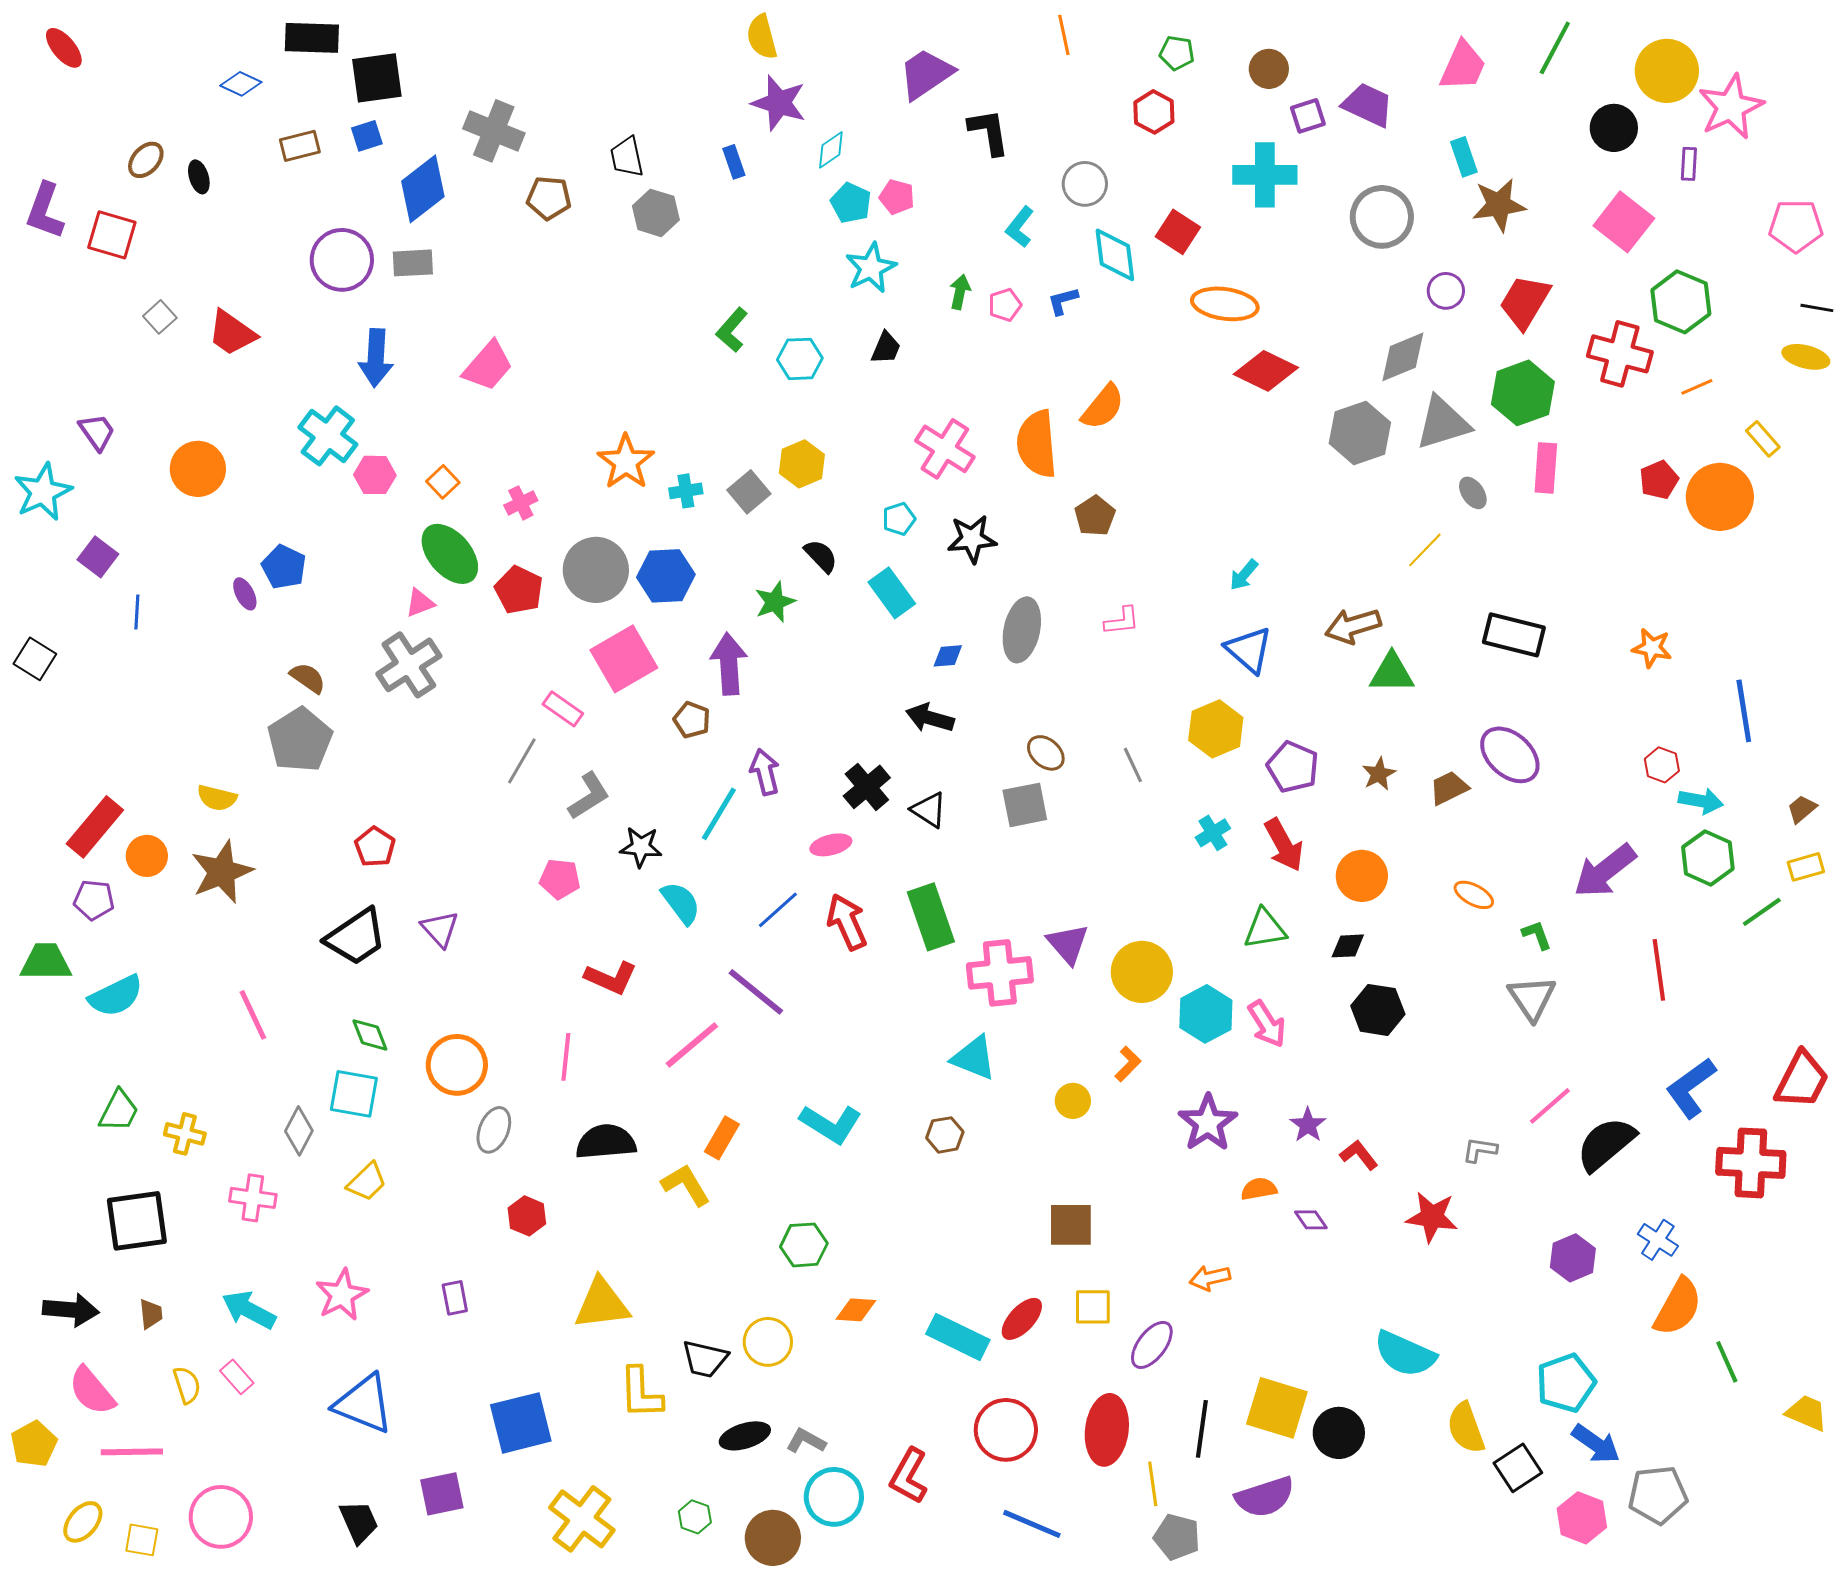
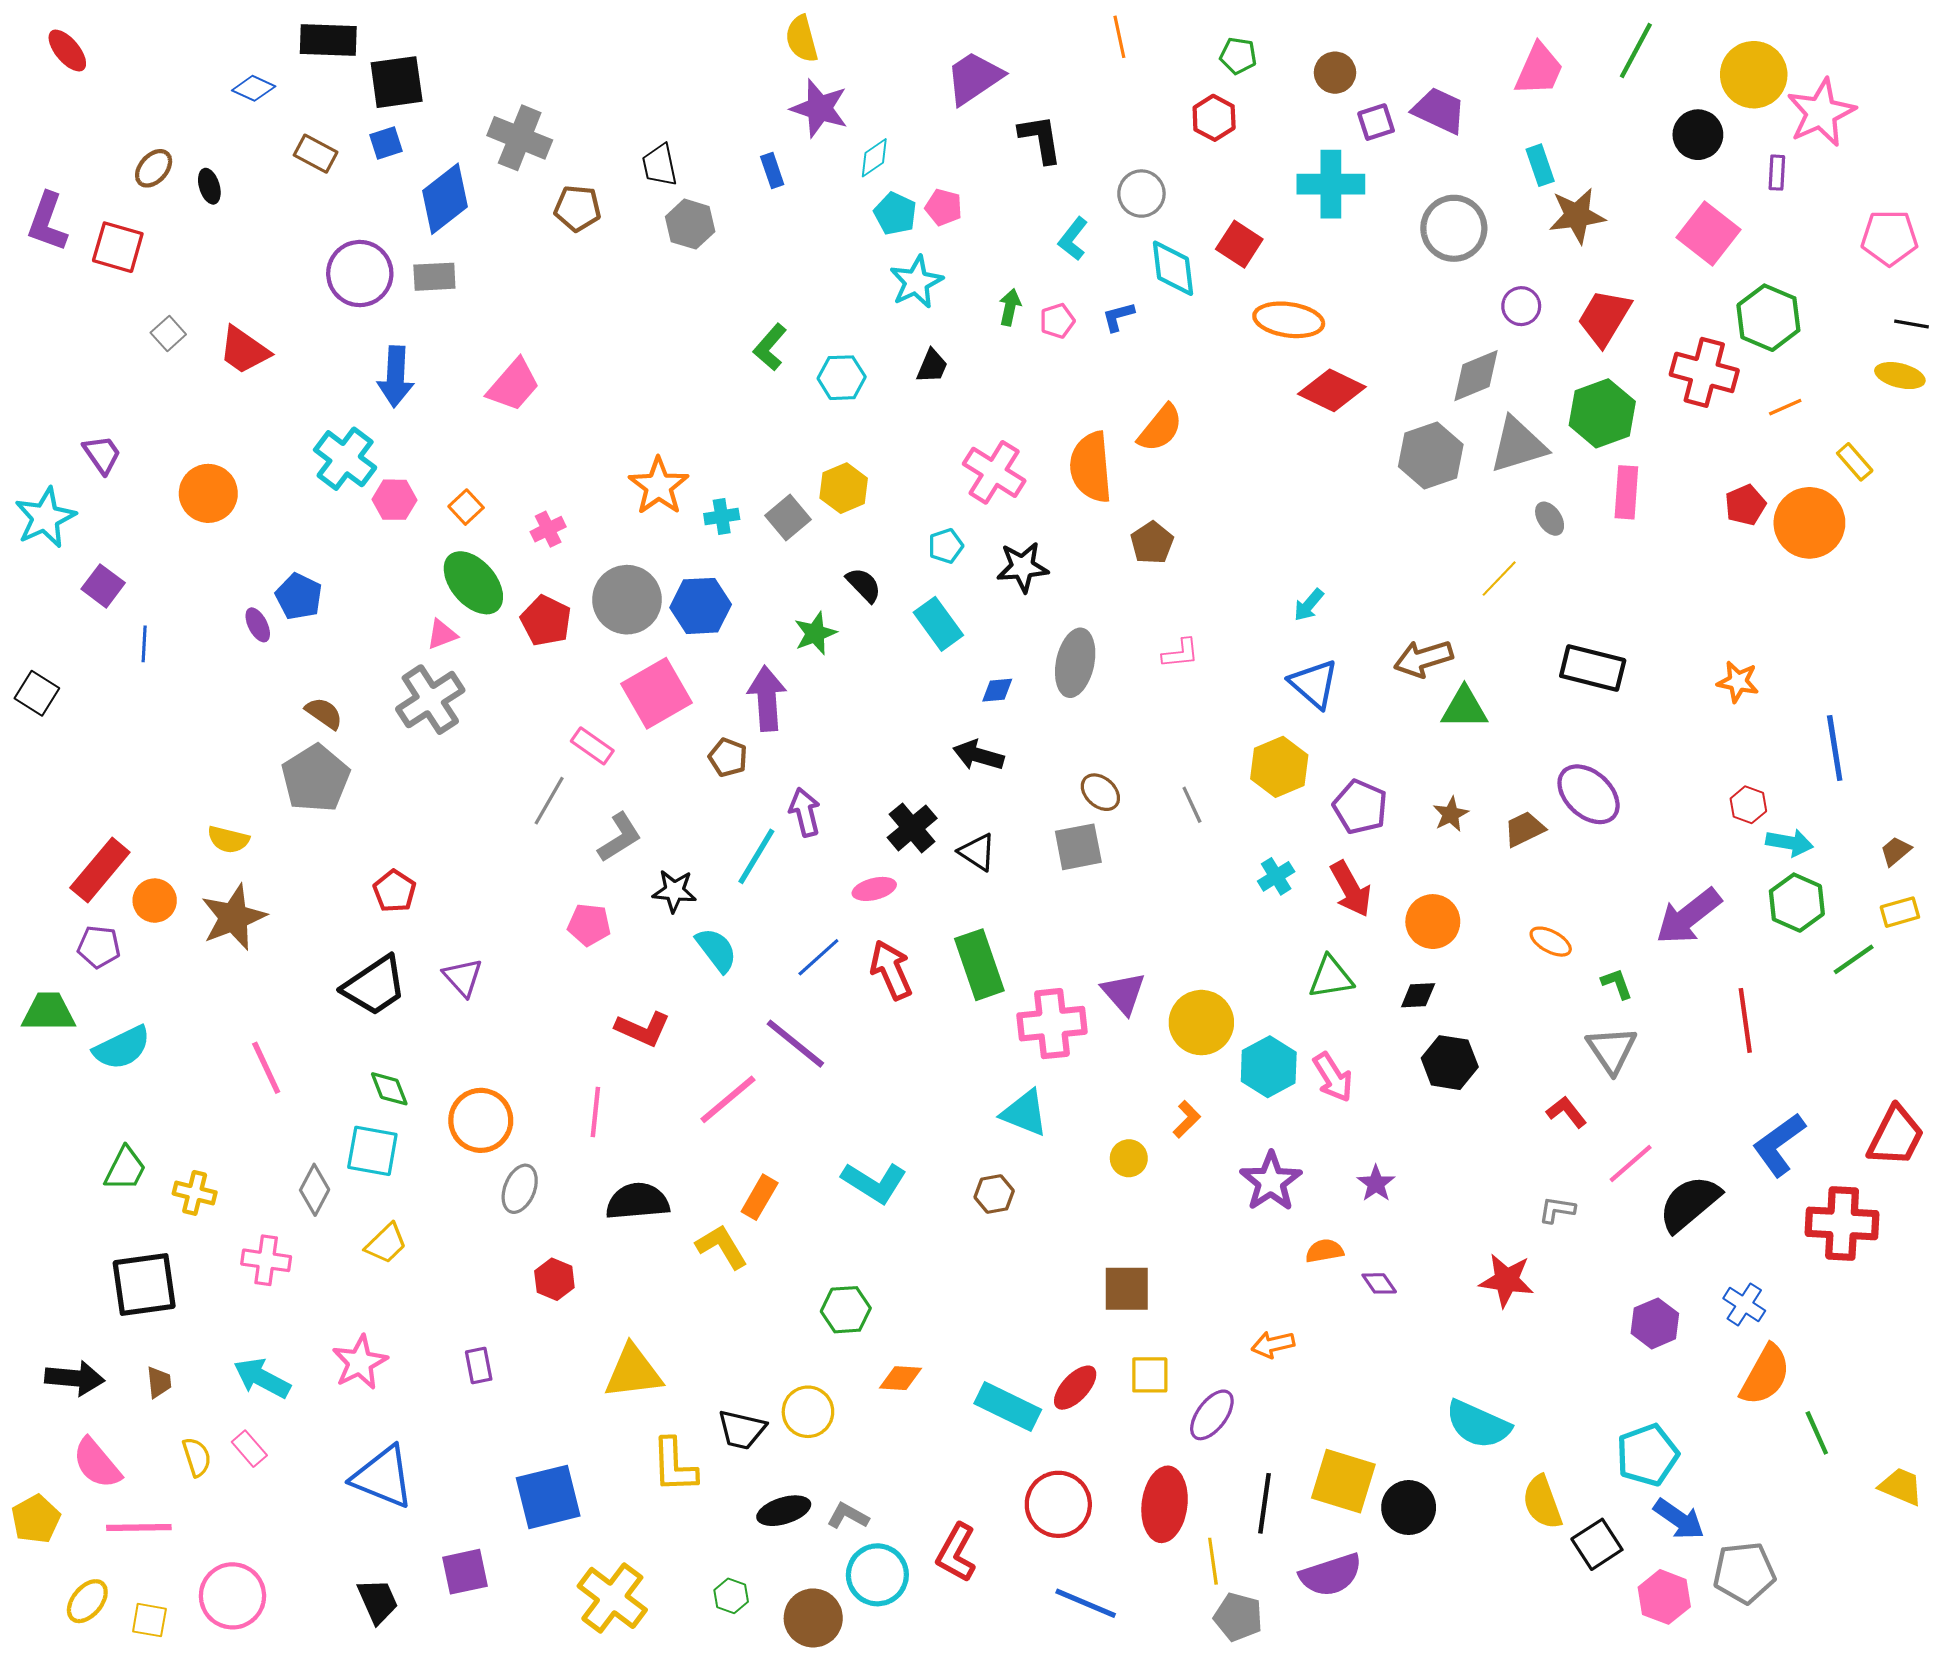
brown rectangle: (300, 146) -> (316, 154), turned 42
red L-shape: (1359, 1155) -> (1566, 1112), moved

